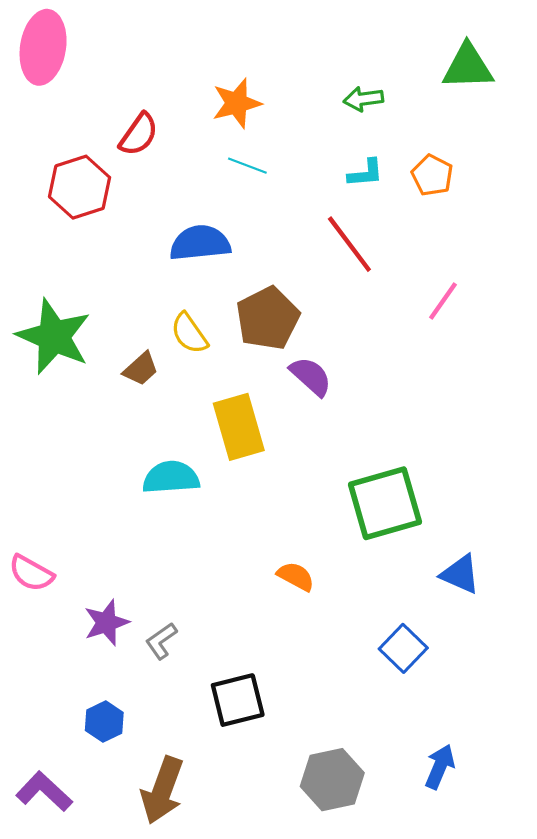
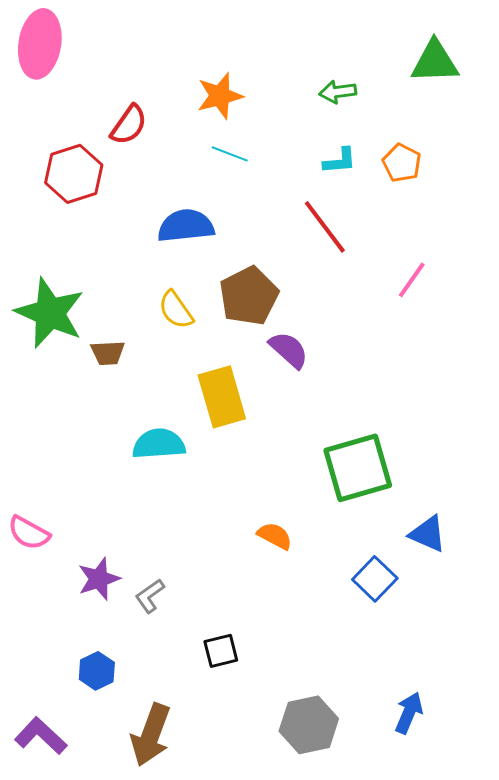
brown trapezoid: (141, 369) -> (108, 353), moved, turned 39
blue square: (403, 648) -> (375, 579), moved
black square: (238, 700) -> (221, 651), size x0.7

